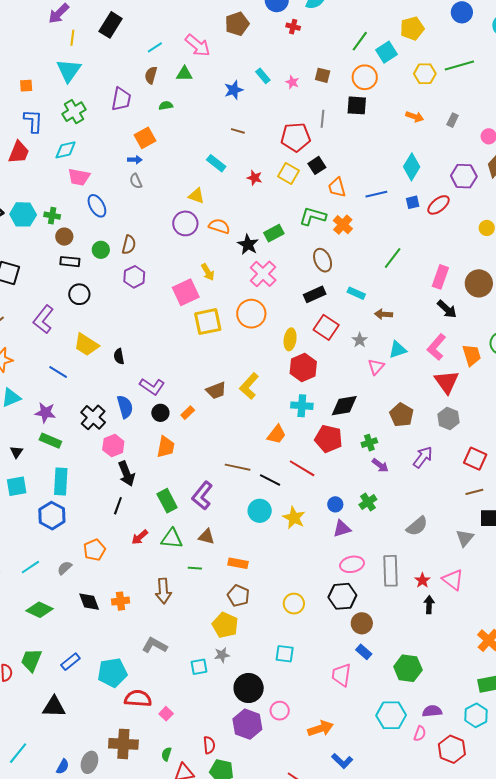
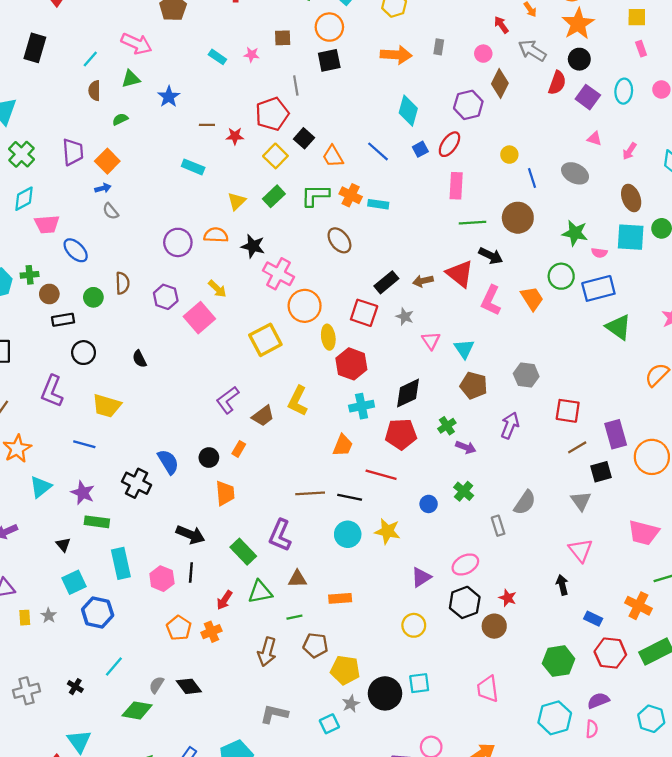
blue star: (234, 90) -> (169, 97), moved
purple trapezoid: (121, 99) -> (73, 152), moved
orange arrow: (415, 117) -> (396, 55), size x1.5
yellow square: (288, 173) -> (275, 156), turned 30
red star: (254, 178) -> (235, 136), moved
blue line: (376, 194) -> (378, 151), turned 70
yellow triangle: (196, 196) -> (237, 201), moved, turned -48
green rectangle: (274, 233) -> (274, 196), moved
green line: (393, 258) -> (473, 223), moved, turned 65
purple hexagon: (134, 277) -> (166, 297), moved
pink rectangle: (440, 277) -> (456, 186), moved
cyan rectangle: (356, 293) -> (378, 204), moved
black rectangle: (315, 294) -> (386, 282), moved
orange circle: (251, 314) -> (305, 306), moved
yellow square: (208, 322) -> (265, 340), moved
cyan triangle: (398, 350) -> (464, 349), moved, turned -30
black semicircle: (119, 356) -> (139, 359), moved
red triangle: (447, 382) -> (460, 274), moved
purple L-shape: (152, 386) -> (228, 400), moved, turned 125
purple star: (45, 413) -> (83, 493), turned 30
pink hexagon: (113, 446) -> (162, 579), moved
black arrow: (127, 474) -> (190, 535), turned -30
blue hexagon: (52, 516) -> (98, 612), moved
purple triangle: (342, 529) -> (421, 577), moved
gray semicircle: (65, 568) -> (157, 685), moved
gray rectangle: (390, 571) -> (498, 526), moved, size x0.6
red star: (422, 580) -> (508, 598), moved
pink triangle: (453, 580) -> (581, 550), turned 30
brown arrow: (163, 591) -> (267, 652), turned 35
brown pentagon: (238, 596) -> (315, 645), moved
orange cross: (121, 601) -> (211, 632), moved
blue rectangle: (364, 652) -> (593, 619), moved
black circle: (249, 688) -> (385, 693), moved
cyan hexagon: (476, 715) -> (651, 719), moved
red hexagon: (452, 749) -> (610, 653), moved

